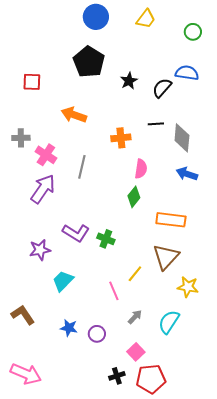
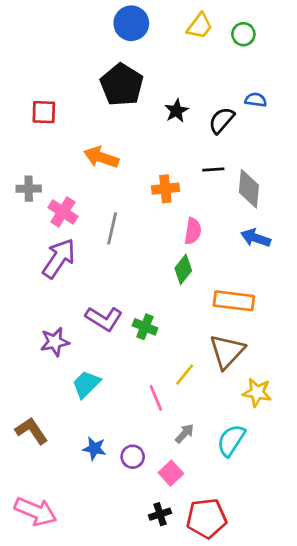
green circle: (193, 32) -> (243, 34), moved
blue semicircle: (187, 73) -> (256, 100), size x0.7
pink square: (136, 352) -> (171, 473), moved

